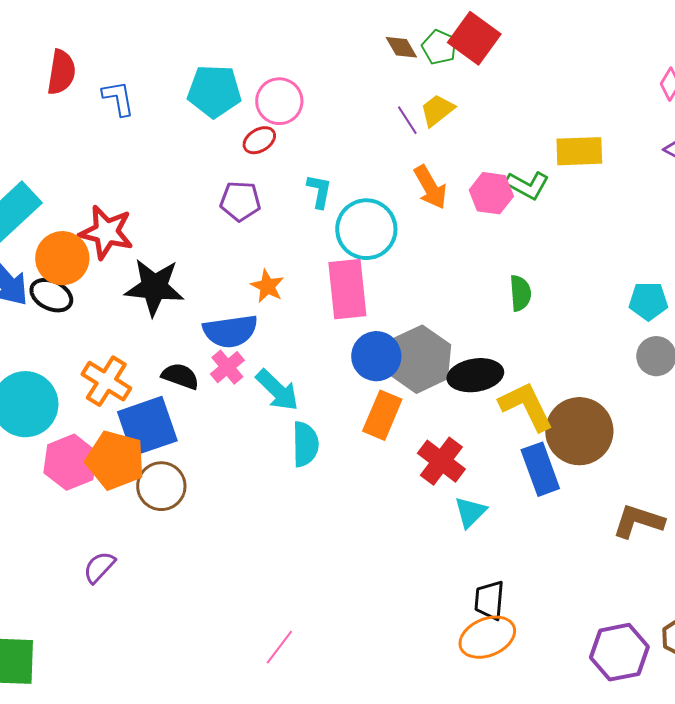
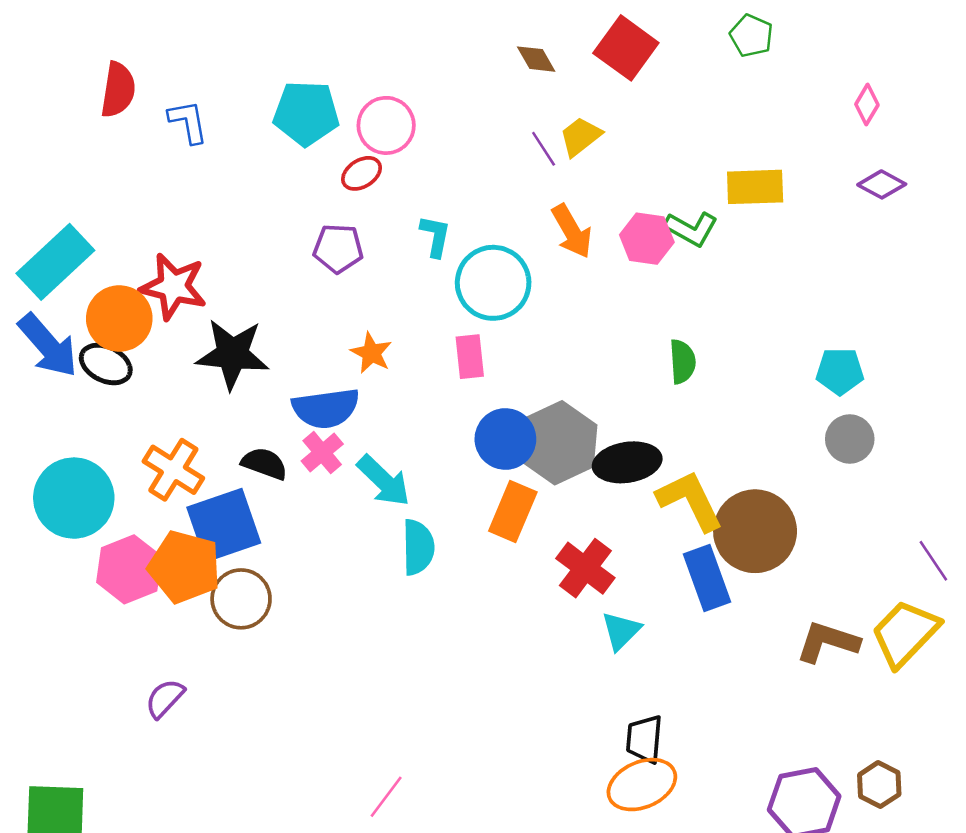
green pentagon: (439, 47) -> (751, 36), moved
pink rectangle: (347, 289) -> (470, 357), size x0.6

